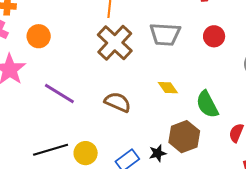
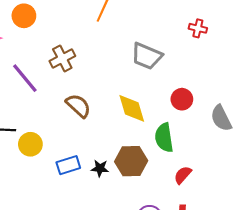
red circle: (214, 36) -> (182, 99), moved
brown cross: (115, 43) -> (62, 58), moved, size x0.7
yellow diamond: (168, 88) -> (132, 108), size x1.5

